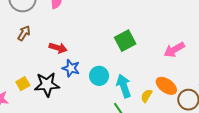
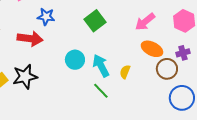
red arrow: (58, 48) -> (30, 39), size x1.4
blue star: (71, 68) -> (46, 17), moved
orange ellipse: (166, 86) -> (152, 49), moved

